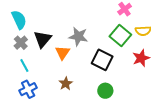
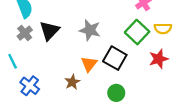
orange triangle: (62, 53) -> (89, 64), moved
cyan line: (24, 65) -> (13, 61), moved
blue cross: (28, 89) -> (30, 86), turned -30

